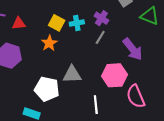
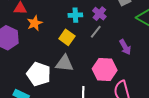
yellow square: (57, 23) -> (67, 37), moved
orange star: (49, 43) -> (35, 23), moved
purple arrow: (133, 49) -> (125, 47), size x0.7

